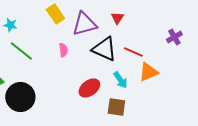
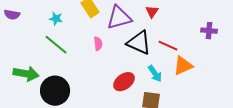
cyan star: (10, 25) -> (56, 19), moved
purple cross: (174, 37) -> (209, 31), turned 35

